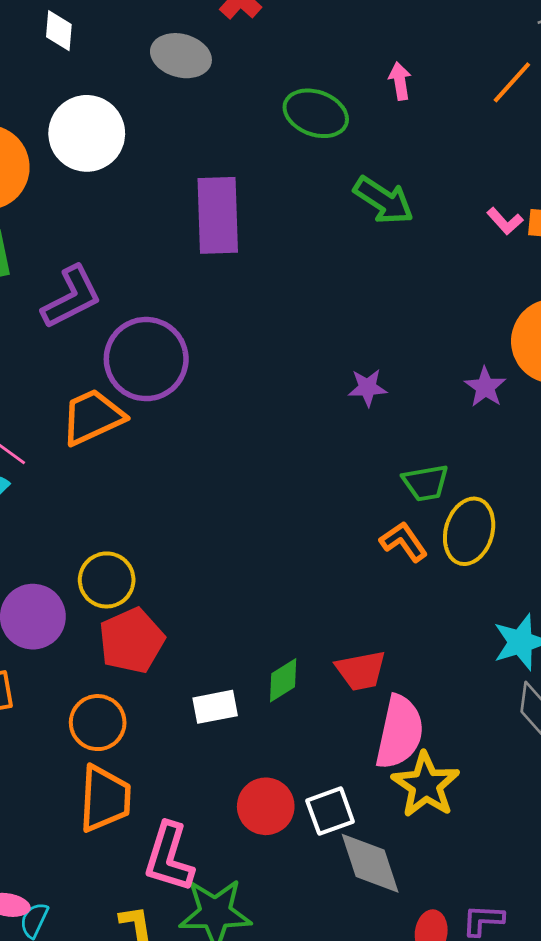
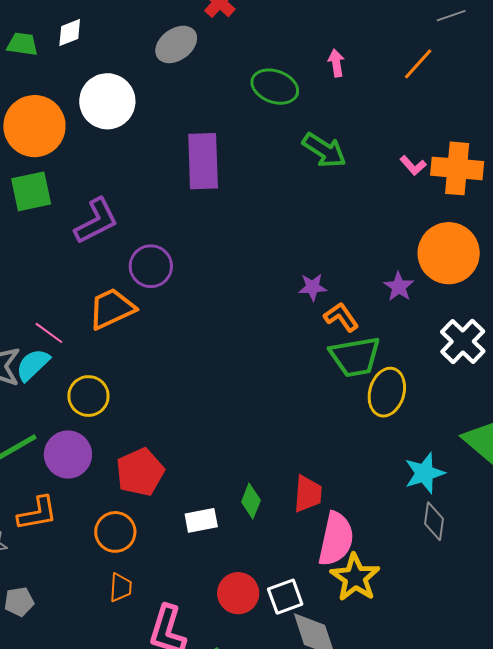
white diamond: (59, 31) -> (70, 32), moved, turned 64
gray ellipse: (181, 56) -> (176, 44), turned -51
purple circle: (146, 359) -> (151, 266), size x0.7
green trapezoid: (426, 483) -> (355, 357), size x1.5
orange L-shape: (404, 542) -> (341, 317), moved
yellow circle: (107, 580) -> (88, 396), moved
red trapezoid: (361, 671) -> (308, 494), turned -75
green diamond: (283, 680) -> (251, 501), turned -36
orange trapezoid: (105, 799) -> (121, 587), size x0.6

